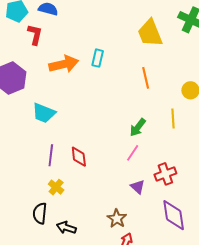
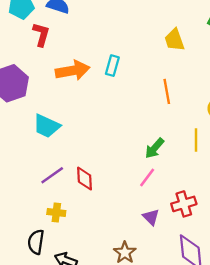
yellow trapezoid: (150, 33) -> (174, 40), size x0.7
purple line: (51, 155) -> (52, 175), turned 45
yellow cross: (56, 187) -> (56, 213), turned -35

